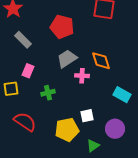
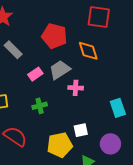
orange diamond: (101, 61) -> (88, 51), moved
pink rectangle: (28, 71) -> (35, 74), moved, turned 32
cyan rectangle: (122, 95) -> (118, 108), turned 42

